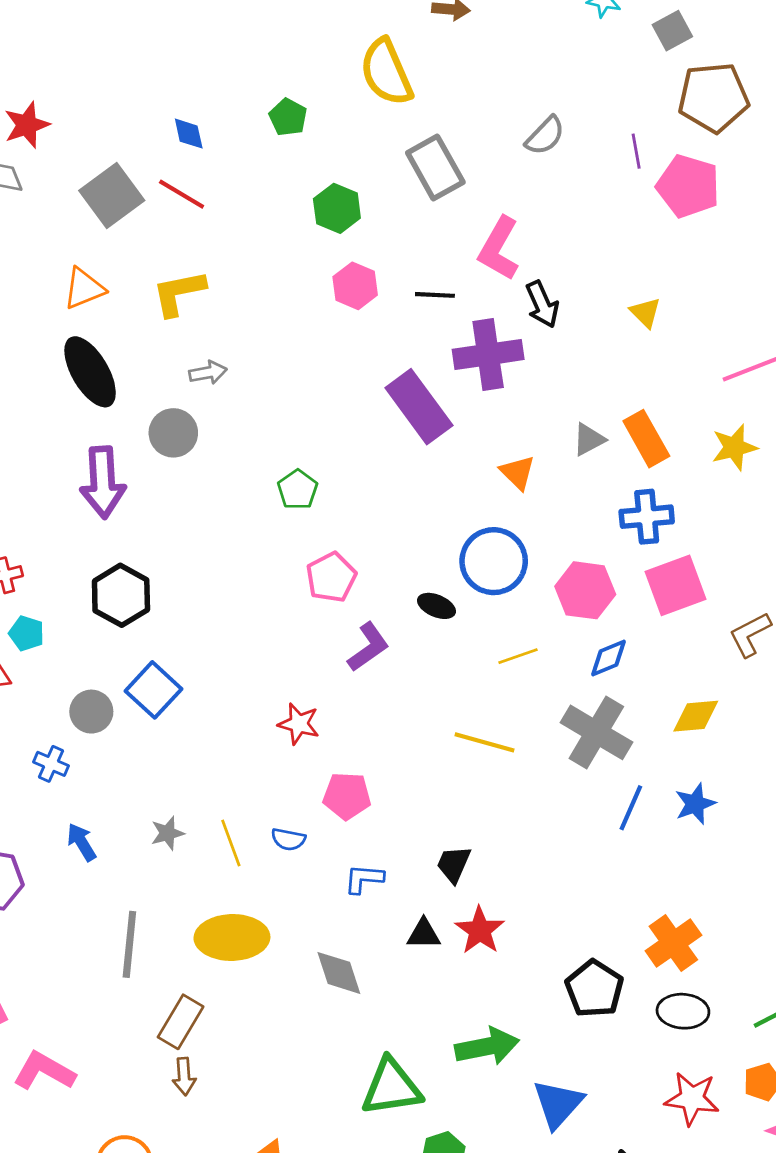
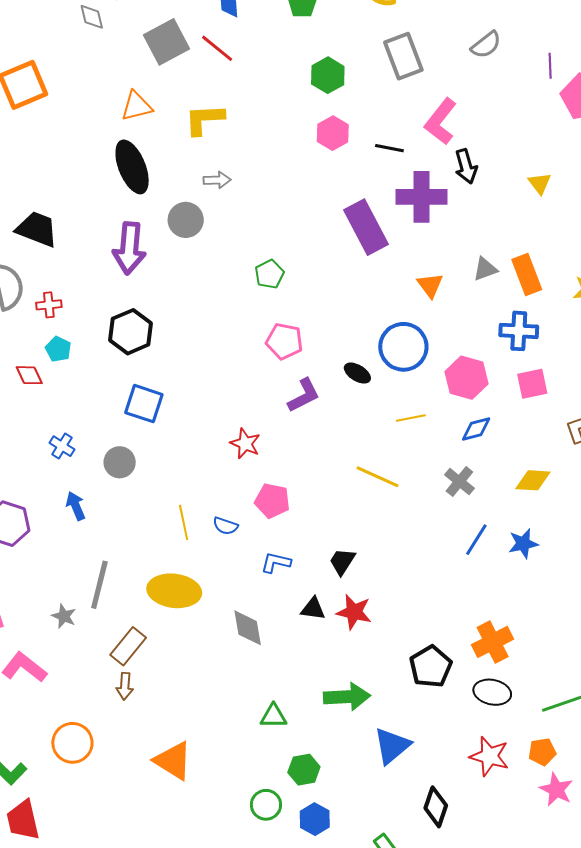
pink pentagon: (331, 577) -> (284, 341), turned 30
pink square: (675, 585) -> (532, 384), size x0.7
blue square: (154, 690) -> (144, 404), turned -33
gray circle: (91, 712) -> (120, 462), moved
gray cross: (596, 732) -> (459, 481), size x0.6
gray star: (167, 833) -> (64, 616), moved, turned 30
red star: (480, 930) -> (354, 612), turned -30
green triangle: (391, 1087) -> (273, 716), size x0.6

